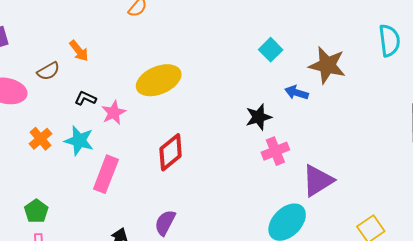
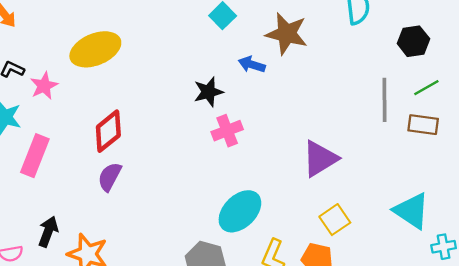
purple triangle: (318, 181) -> (320, 159), moved
purple semicircle: (165, 223) -> (110, 177), moved

